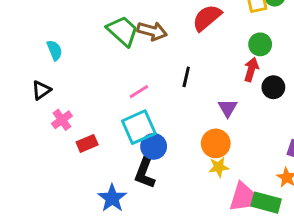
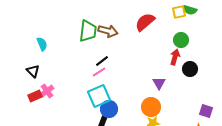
green trapezoid: (123, 31) -> (88, 31), turned 55
black line: (186, 77) -> (102, 61), moved, turned 40
black triangle: (41, 90) -> (33, 71), turned -40
red rectangle: (87, 143) -> (35, 96), moved

